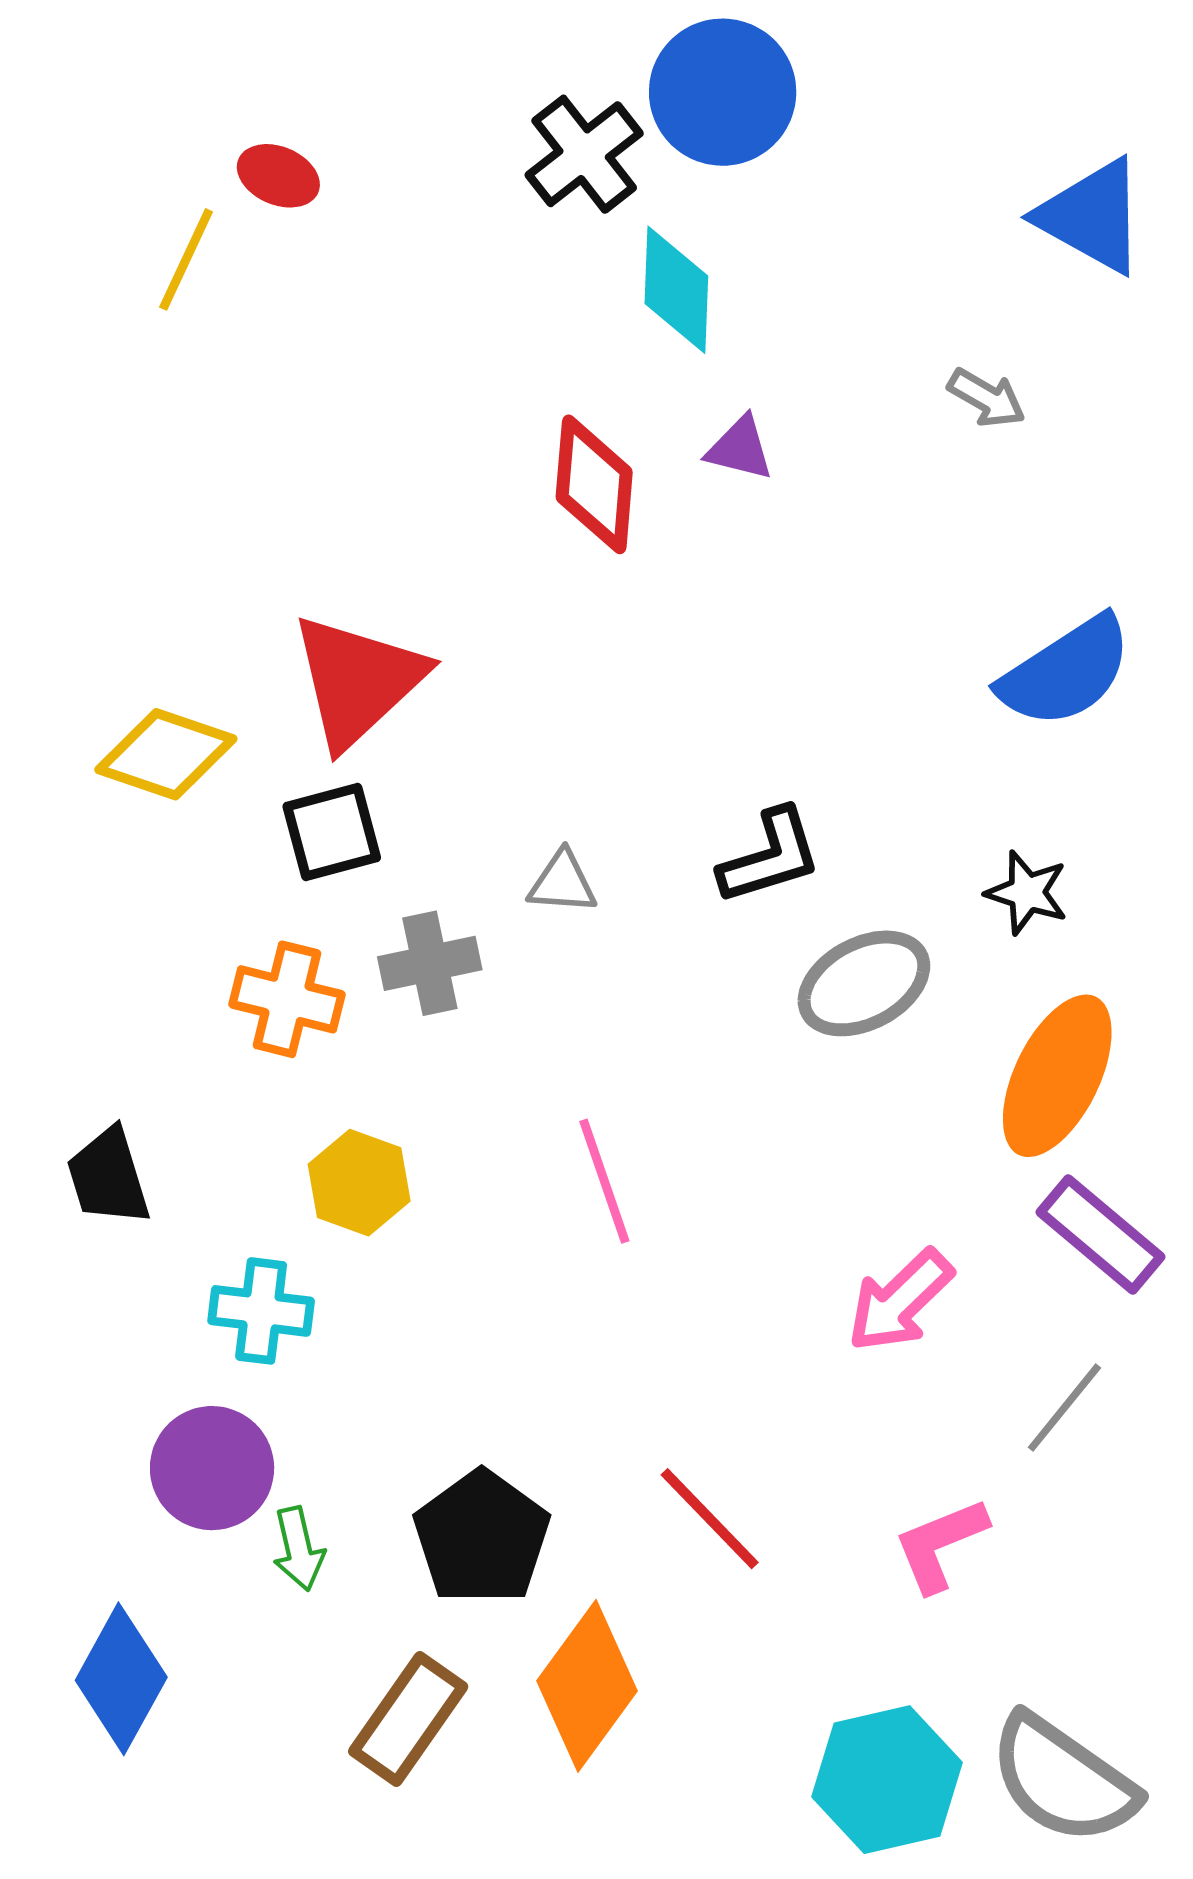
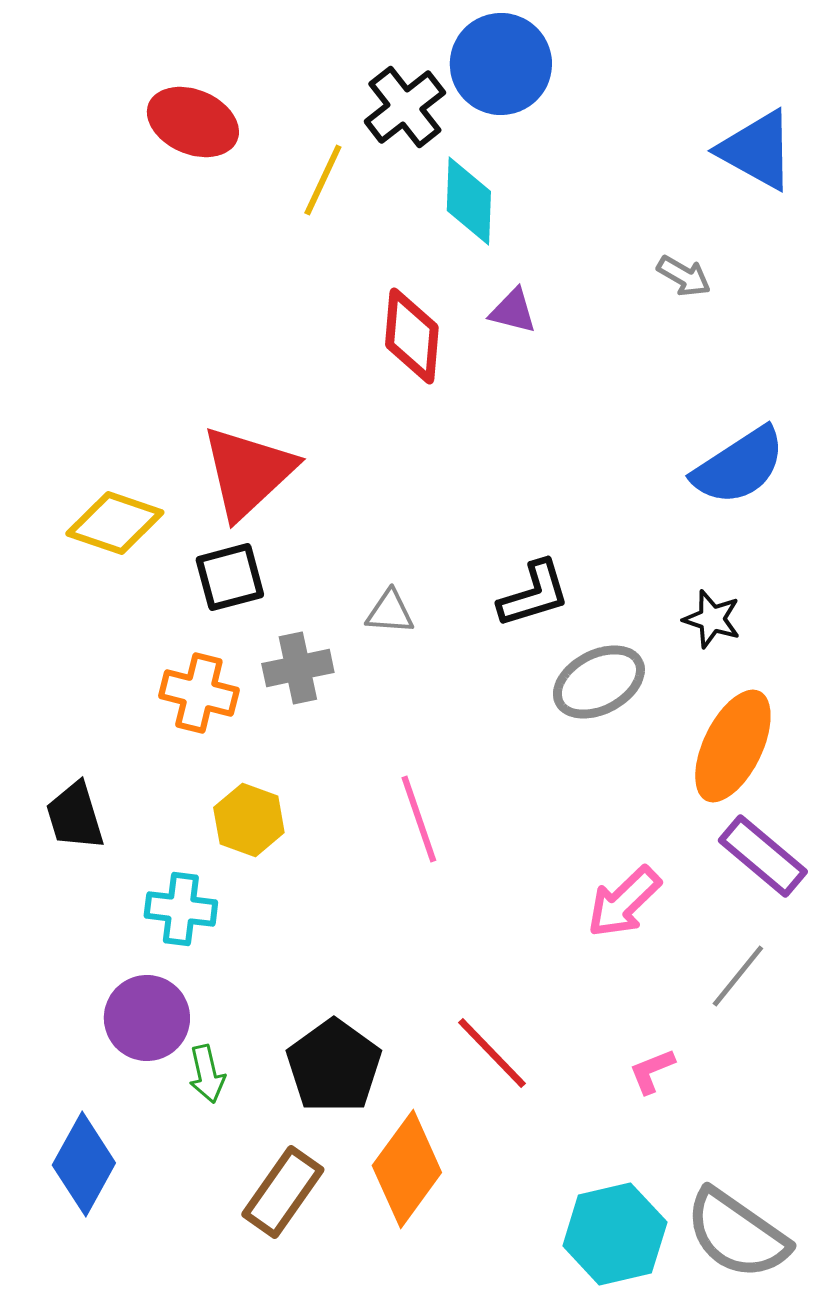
red ellipse: (278, 176) -> (193, 122), size x1.6
yellow line: (186, 259) -> (323, 180), moved
pink L-shape: (940, 1545) -> (652, 1071), size x0.7

